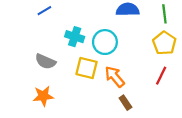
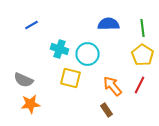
gray semicircle: (45, 61) -> (24, 80), moved
orange arrow: (115, 77) -> (112, 86), moved

